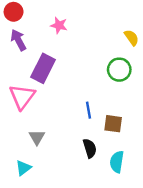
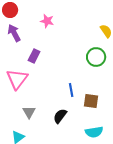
purple rectangle: (43, 68) -> (34, 56), size x0.6
black semicircle: (90, 148) -> (60, 116), moved, turned -126
cyan semicircle: (117, 162) -> (94, 132), turned -108

